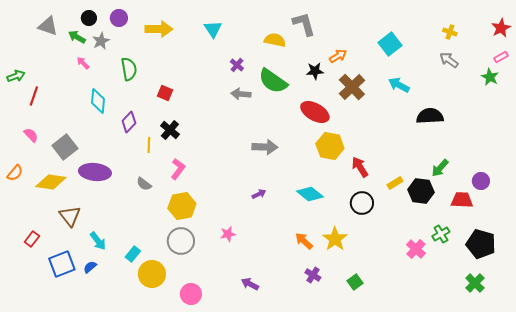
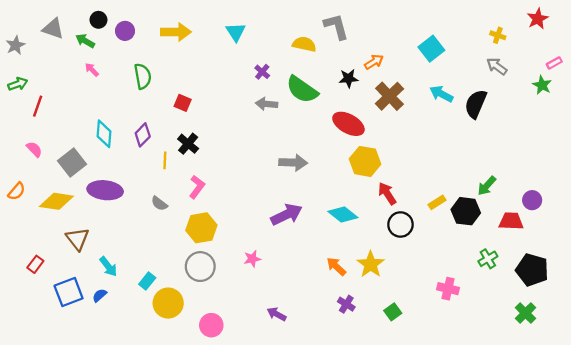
purple circle: (119, 18) -> (125, 31), moved
red star: (501, 28) -> (538, 19), moved
gray star: (101, 41) -> (15, 45), moved
cyan diamond: (98, 101) -> (104, 134), moved
black semicircle: (430, 116) -> (476, 104), moved, turned -64
red arrow: (360, 167) -> (387, 194), moved
purple arrow: (259, 194) -> (287, 215), size x2.0
pink cross: (416, 249) -> (448, 289), moved, turned -30

